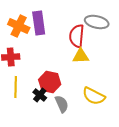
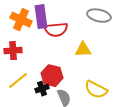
red semicircle: (77, 36) -> (56, 30), moved, turned -100
yellow line: (16, 87) -> (18, 81), turned 50
black cross: (40, 95) -> (42, 89), turned 32

